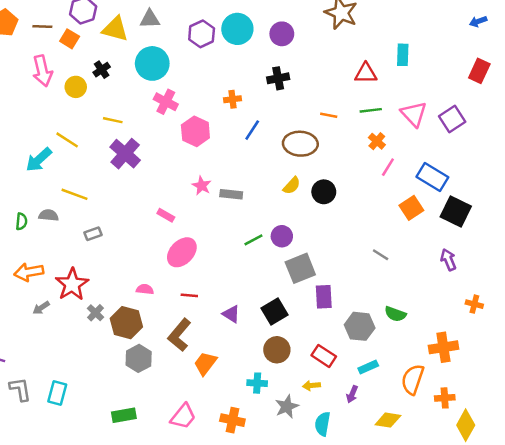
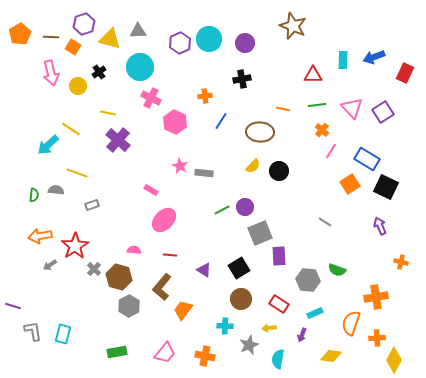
blue arrow: (478, 22) -> (374, 57), moved, size x1.5

